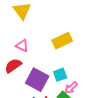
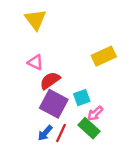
yellow rectangle: (62, 41) -> (104, 56), moved
red semicircle: (13, 66) -> (50, 81), moved

